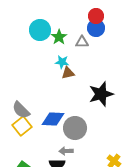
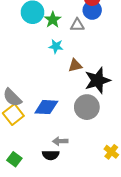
brown triangle: (68, 73) -> (75, 66), moved
gray circle: (75, 128) -> (87, 107), moved

